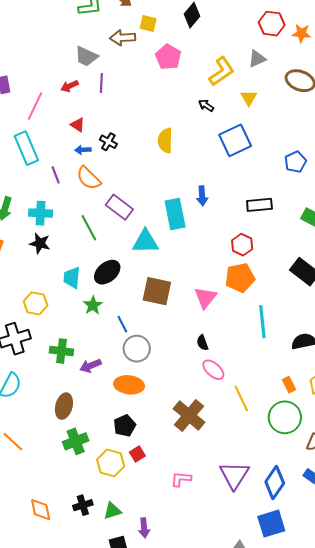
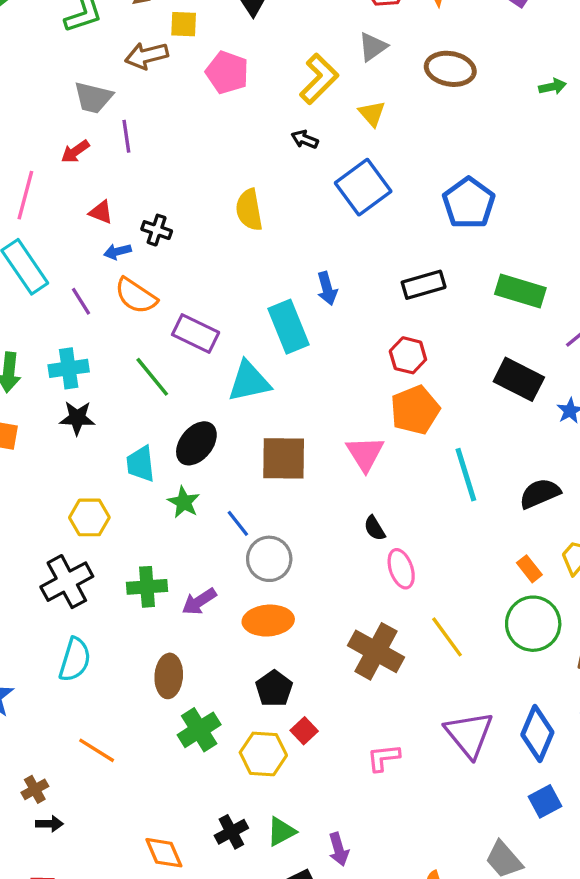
blue pentagon: (296, 162) -> (469, 203), size x1.4
pink ellipse: (213, 370) -> (401, 569), turned 40
yellow line: (241, 398) -> (447, 637), moved
blue square: (271, 524) -> (545, 801), size x0.7

